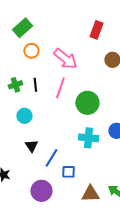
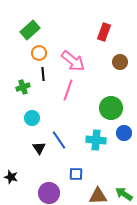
black line: (35, 85) -> (43, 74), moved
green circle: (87, 103) -> (111, 108), moved
blue line: (51, 158) -> (59, 140), moved, turned -66

